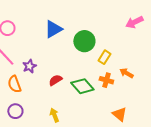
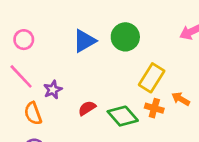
green circle: (84, 41) -> (125, 37), moved
yellow rectangle: (104, 57) -> (152, 78), size x1.5

